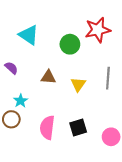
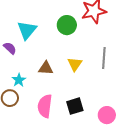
cyan triangle: (29, 35) -> (27, 30), moved, turned 35
brown triangle: (48, 77) -> (46, 68), moved

